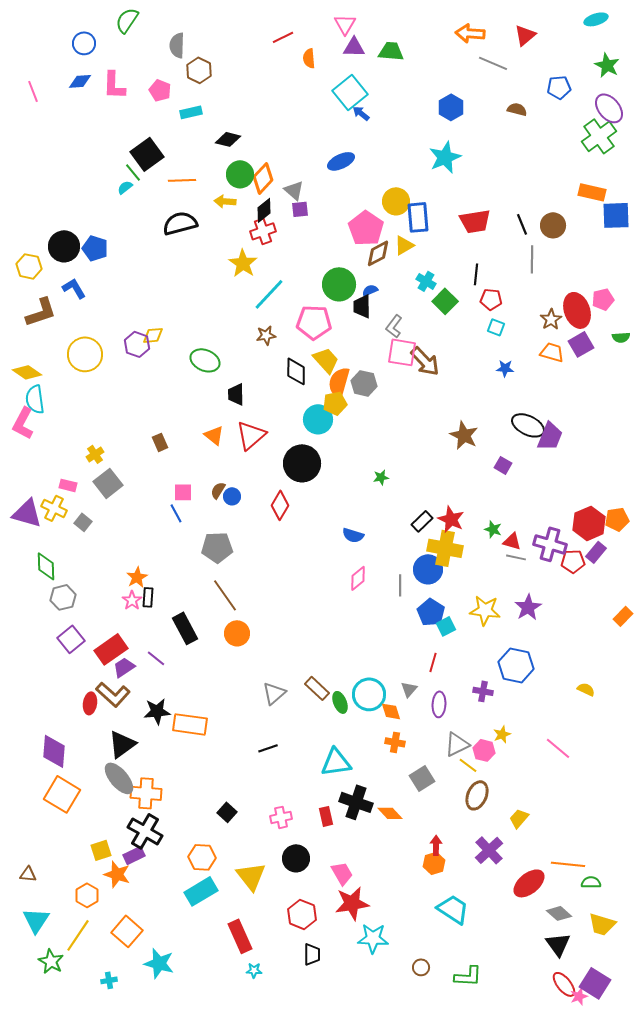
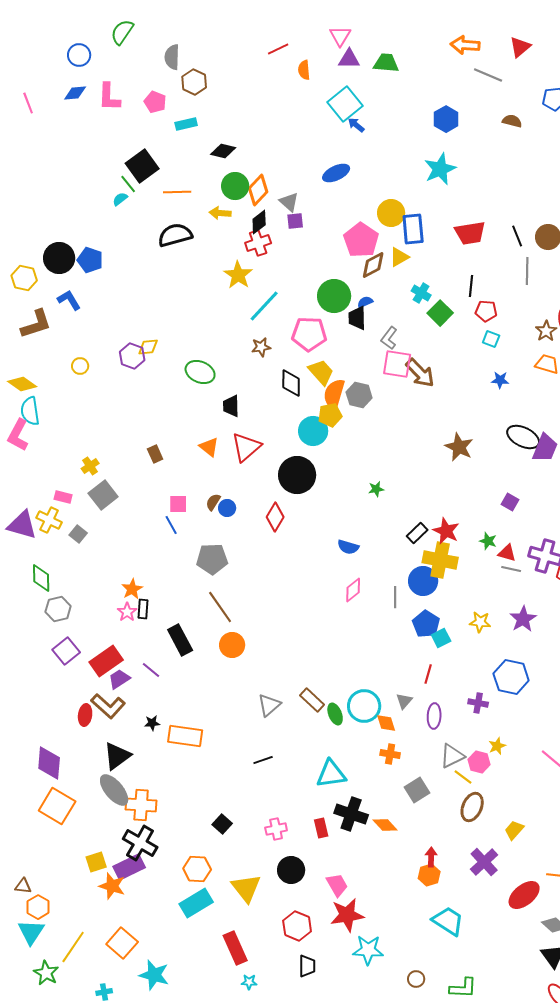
yellow circle: (85, 354) -> (80, 366), size x0.5
purple square: (503, 465) -> (510, 502), moved
yellow star: (485, 610) -> (480, 622), size x0.7
black star: (157, 711) -> (152, 723), size x0.6
purple rectangle: (134, 855) -> (129, 867), size x1.4
orange hexagon: (87, 895) -> (38, 907), moved

